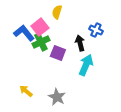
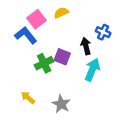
yellow semicircle: (57, 12) -> (61, 13), turned 48
pink square: (40, 27) -> (37, 19), moved
green cross: (41, 42) -> (44, 63), moved

